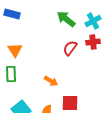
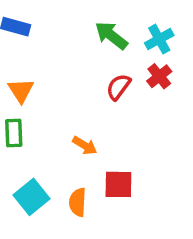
red cross: (93, 42) -> (159, 76), turned -32

